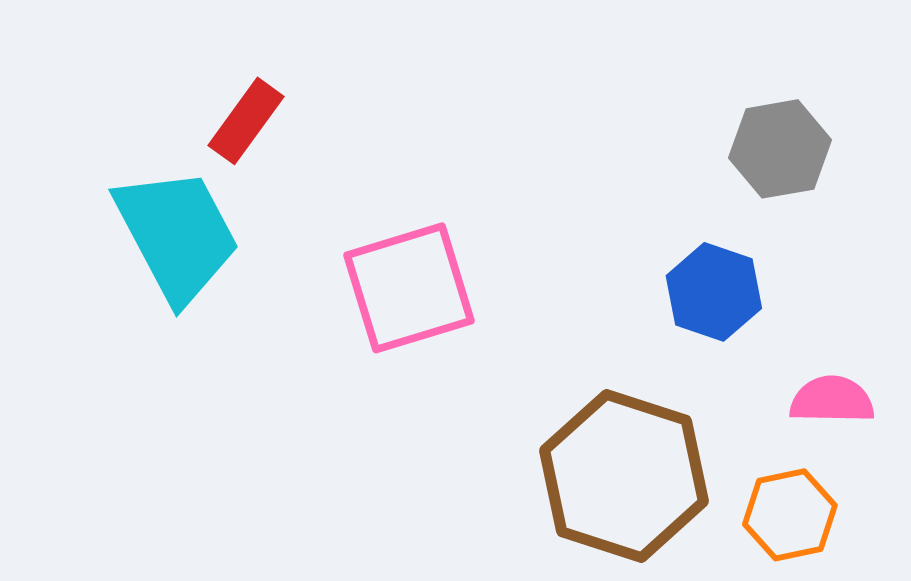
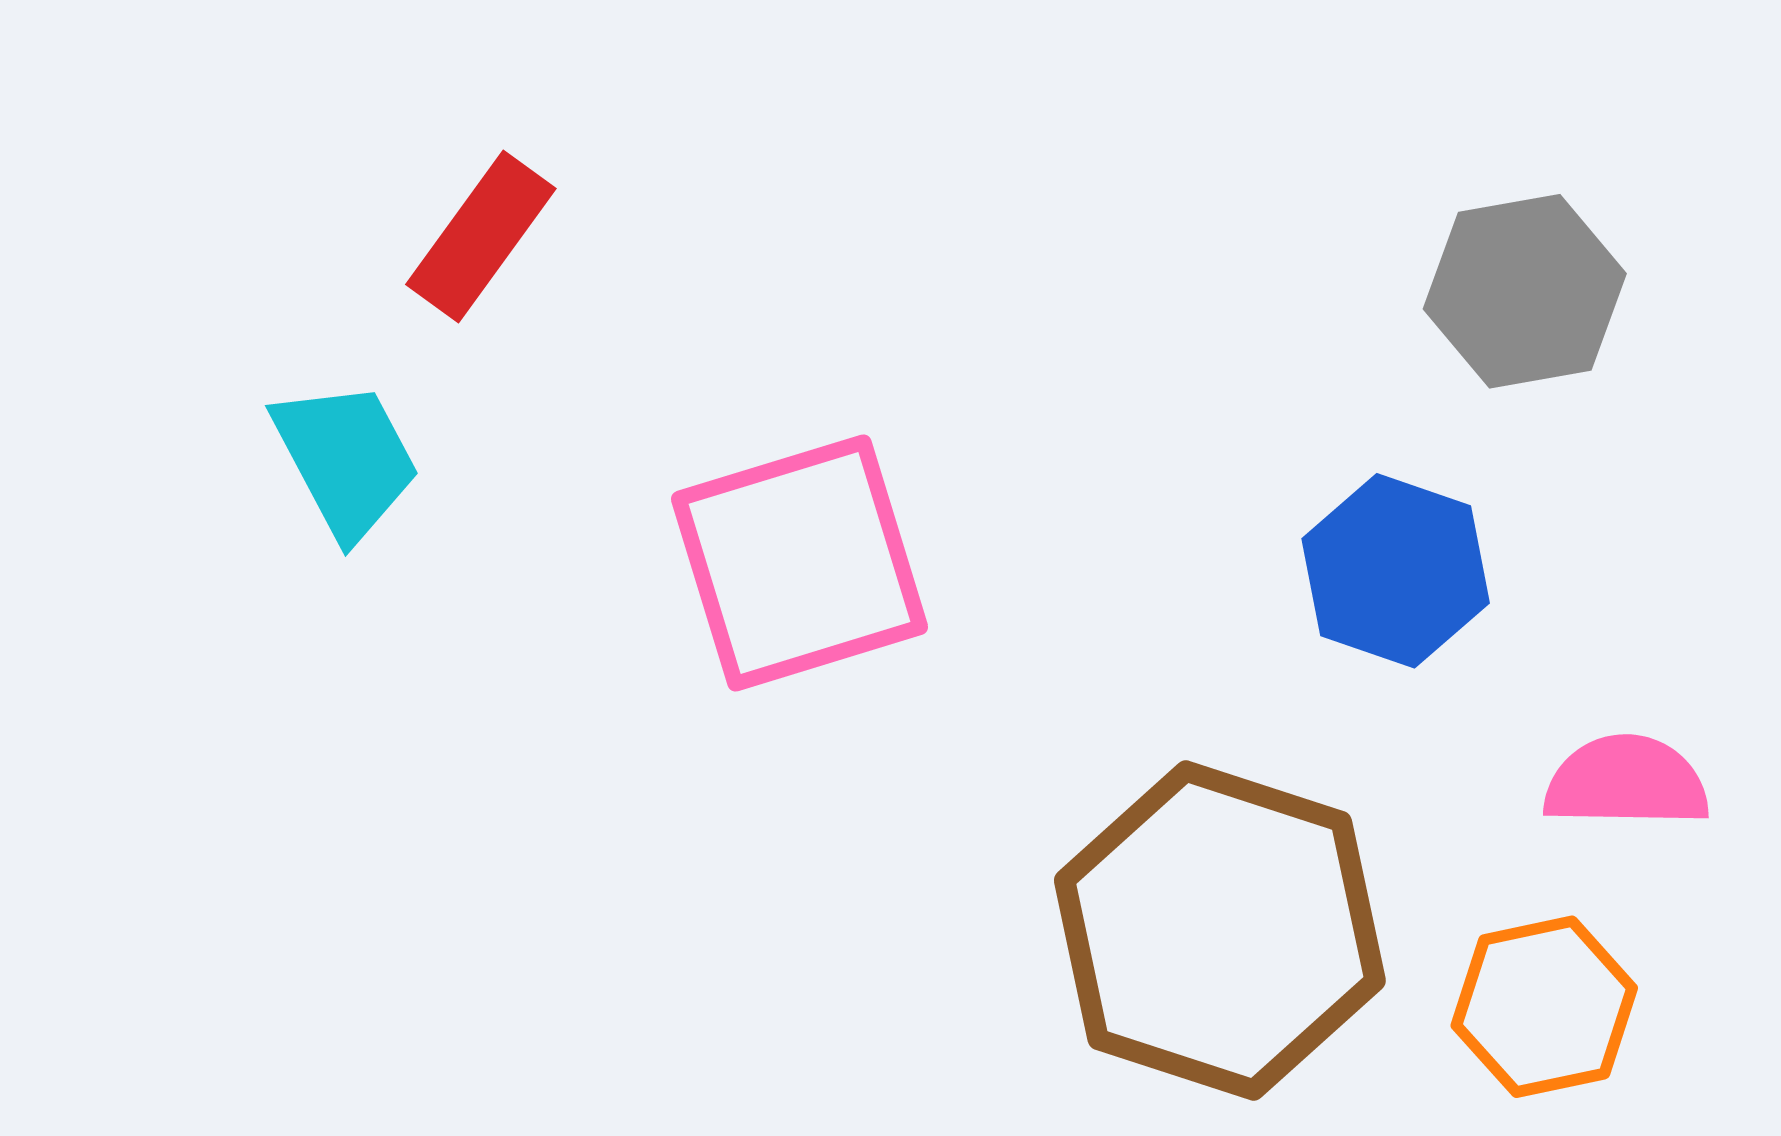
cyan trapezoid: (177, 235) -> (346, 459), size x0.6

